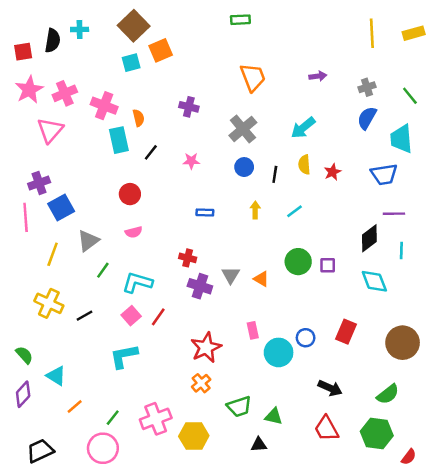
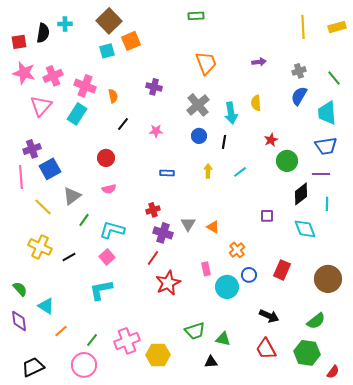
pink star: (29, 90) -> (24, 73), turned -30
cyan arrow: (303, 128) -> (231, 113), moved, turned -60
cyan rectangle: (119, 140) -> (77, 114), moved, turned 45
yellow semicircle: (304, 165) -> (256, 103), moved
blue trapezoid: (384, 174) -> (326, 146), moved
yellow line: (53, 254) -> (43, 207), turned -66
red cross: (188, 258) -> (153, 210), turned -32
green circle: (298, 262) -> (287, 161), moved
red line: (158, 317) -> (153, 258), moved
orange cross: (201, 383) -> (237, 250), moved
purple diamond: (23, 394) -> (19, 321), turned -50

